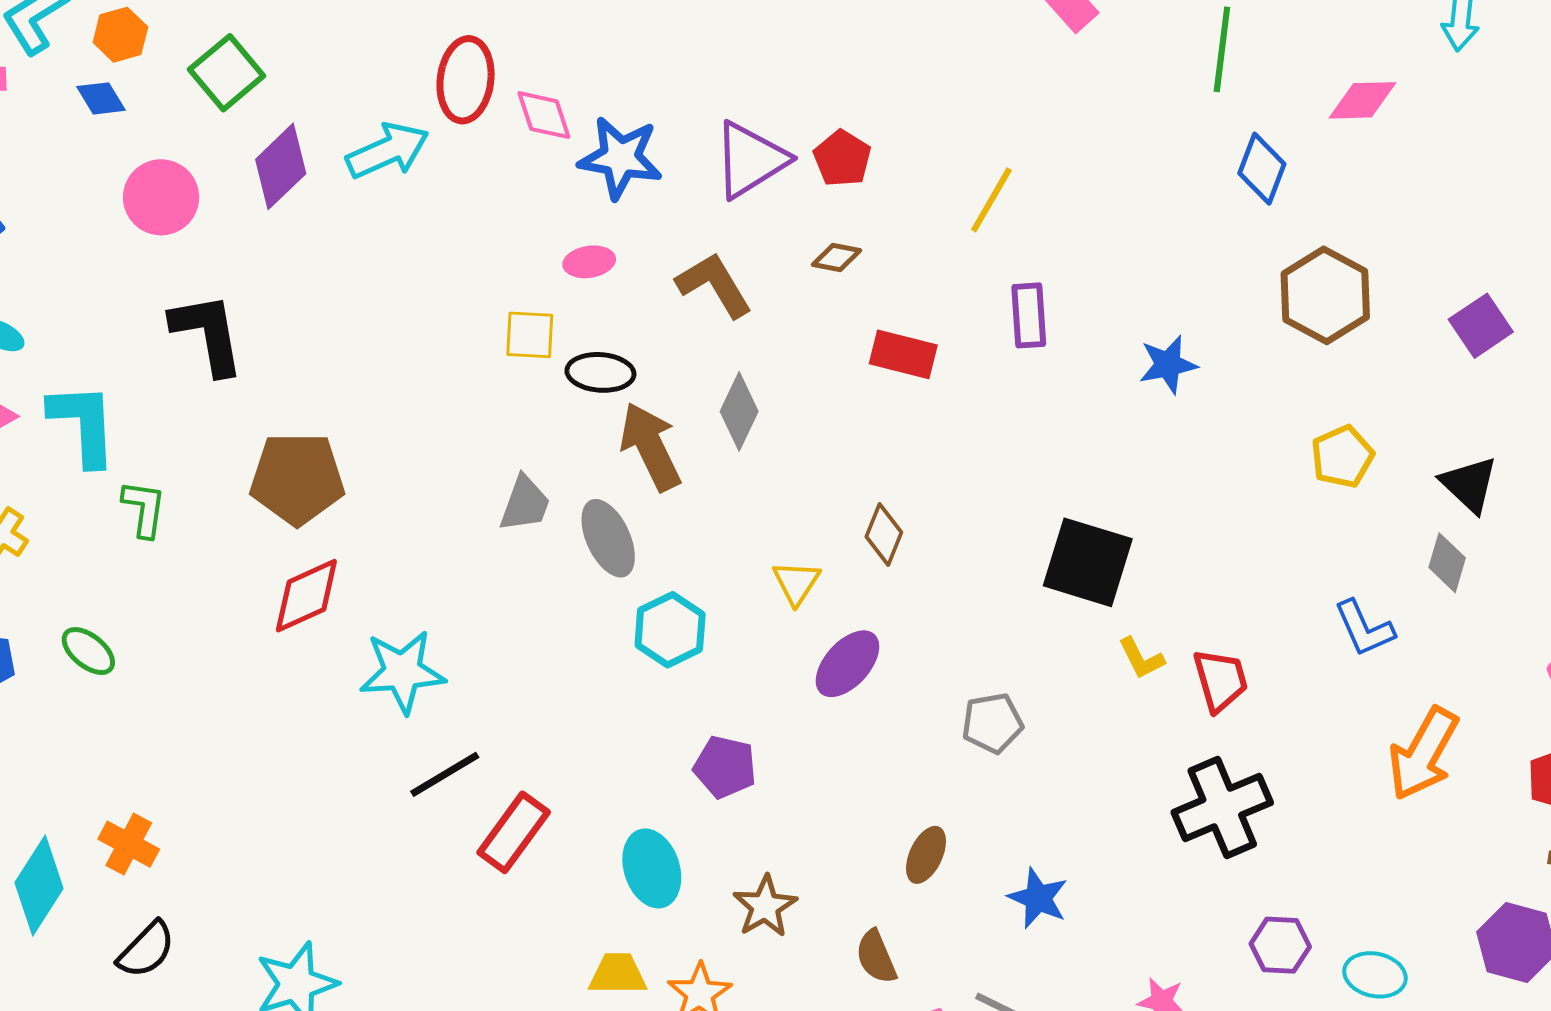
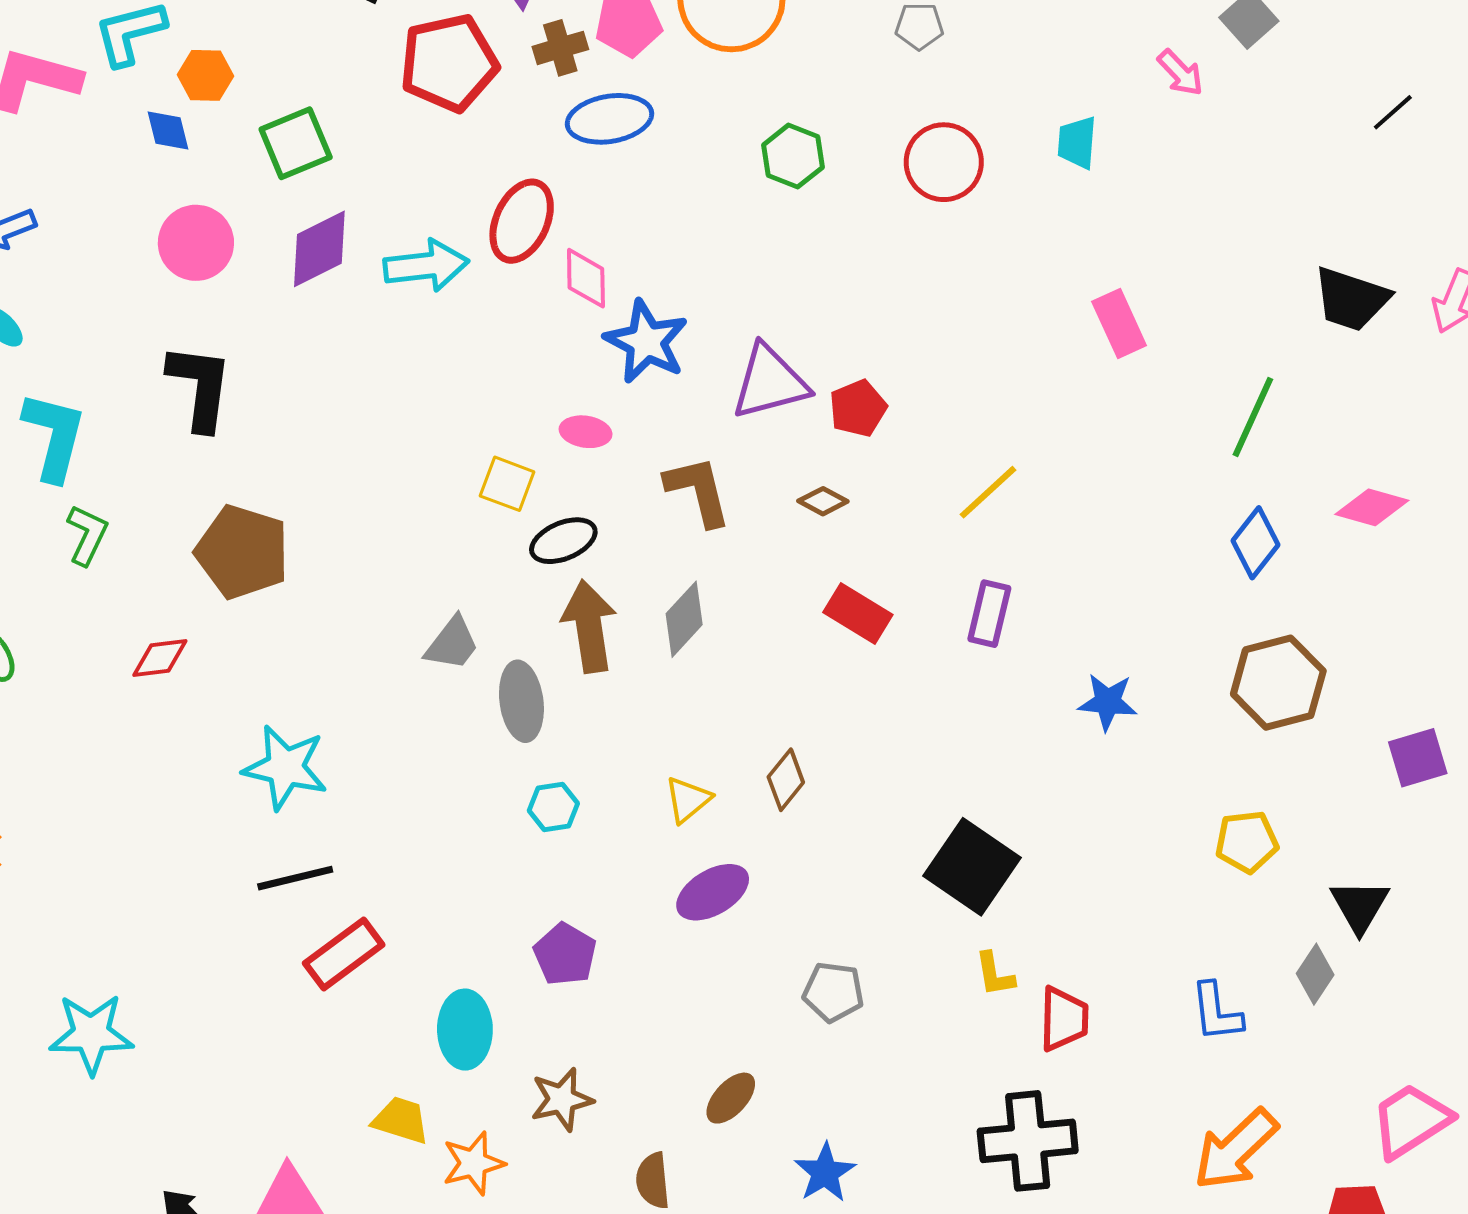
black ellipse: (600, 372) -> (563, 541), turned -44
red diamond: (306, 596) -> (160, 658), moved, size x0.7
cyan hexagon: (670, 630) -> (553, 807), size x0.7

